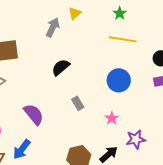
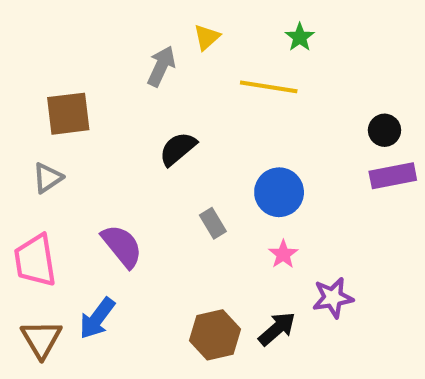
yellow line: (123, 39) -> (269, 87), moved
blue circle: (119, 80) -> (279, 192), moved

